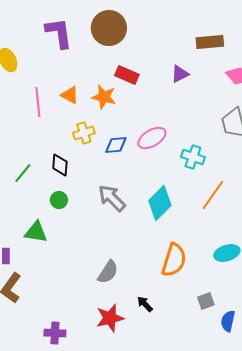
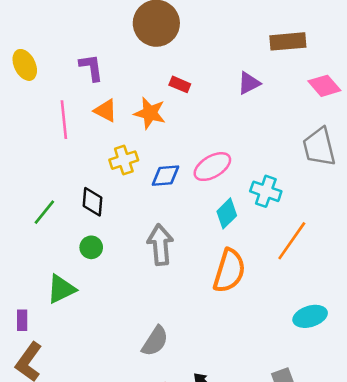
purple L-shape: (59, 33) -> (91, 68), moved, size x0.7
red rectangle: (127, 75) -> (180, 84), size x0.7
gray arrow: (112, 198) -> (160, 245), turned 40
cyan diamond: (160, 203) -> (227, 213), moved, size x0.7
green triangle: (36, 232) -> (61, 289), turned -35
orange semicircle: (174, 260) -> (229, 271), moved

